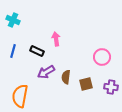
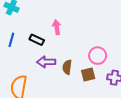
pink circle: (102, 57) -> (98, 56), moved
purple arrow: (46, 72) -> (46, 62), turned 30

